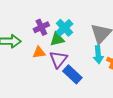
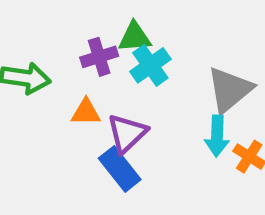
green triangle: (57, 39) -> (135, 37), moved
blue rectangle: (72, 74) -> (120, 169), moved

